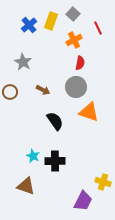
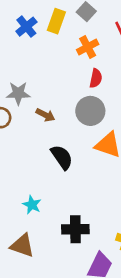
gray star: (23, 62) -> (18, 93), moved, turned -30
black cross: (55, 161) -> (75, 229), moved

